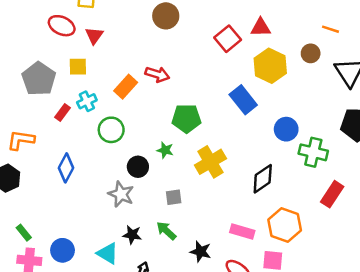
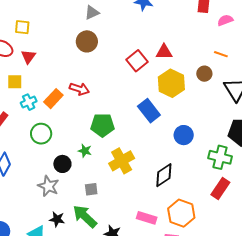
cyan cross: (87, 101) -> (29, 102), moved
green cross: (313, 152) -> (220, 157), moved
green arrow: (166, 231) -> (85, 216), size x1.5

